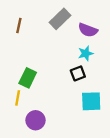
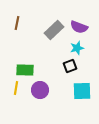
gray rectangle: (60, 19) -> (54, 30), moved
green rectangle: (28, 78) -> (25, 70), turned 66
purple circle: (36, 120) -> (40, 90), moved

